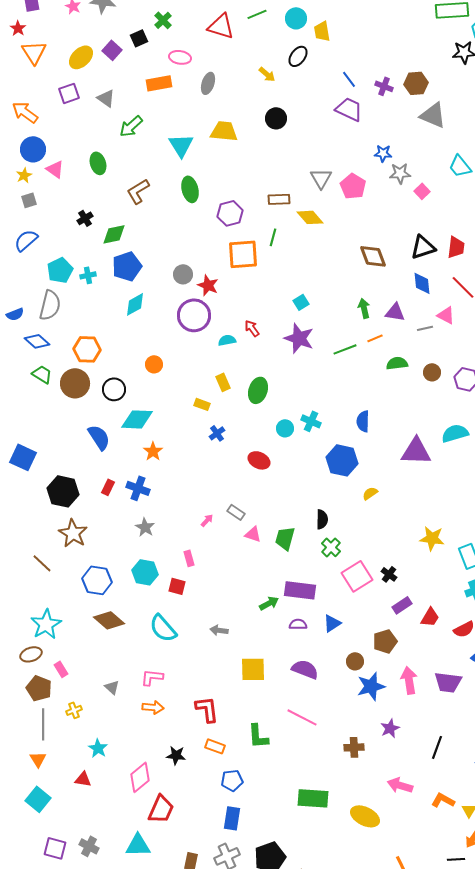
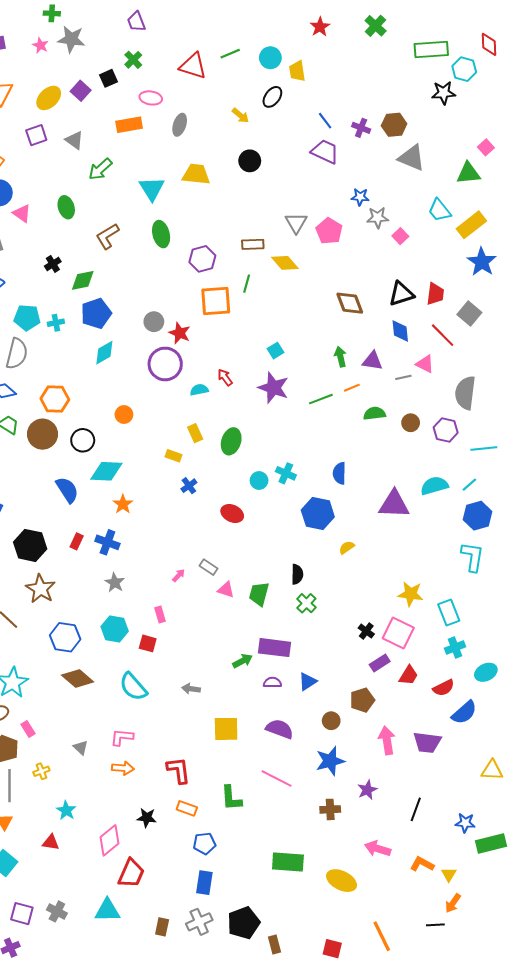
cyan pentagon: (60, 270) -> (27, 318), turned 30
pink square: (357, 576) -> (398, 633), moved, turned -32
blue star: (371, 686) -> (330, 761), moved

